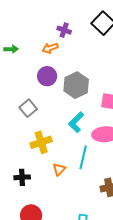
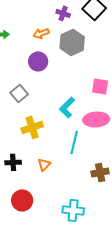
purple cross: (64, 30) -> (63, 13), moved
gray hexagon: (76, 85) -> (72, 42), moved
orange triangle: (59, 169) -> (44, 164), moved

